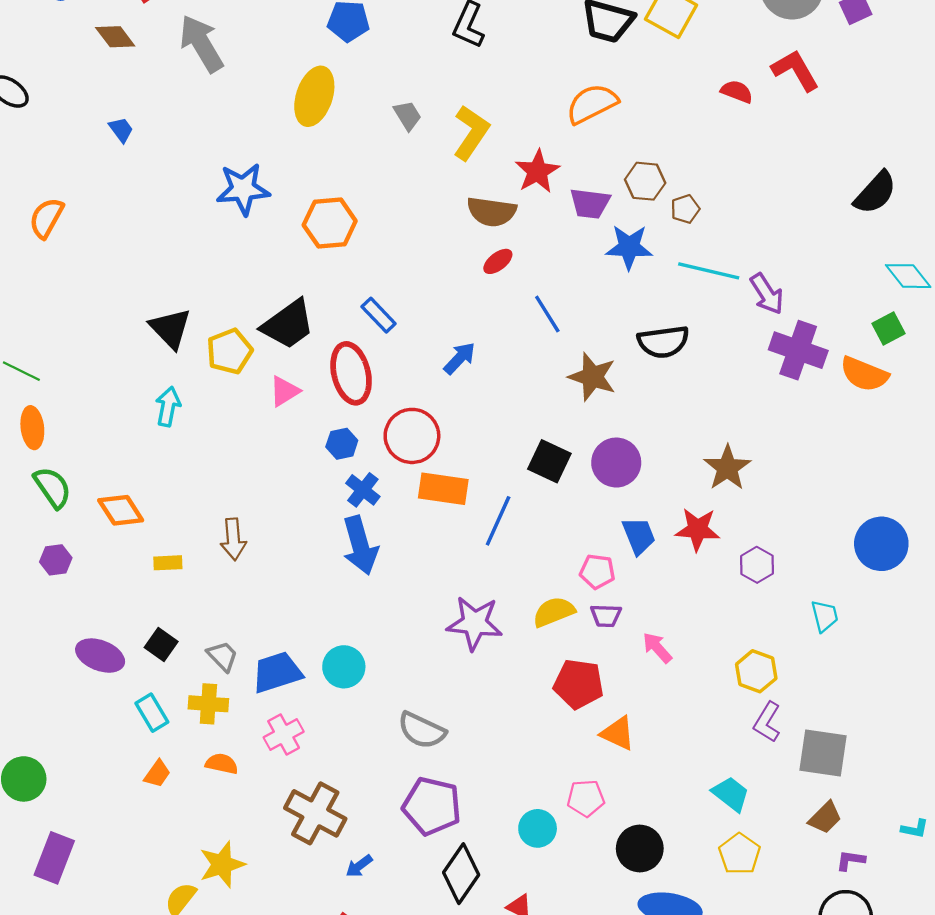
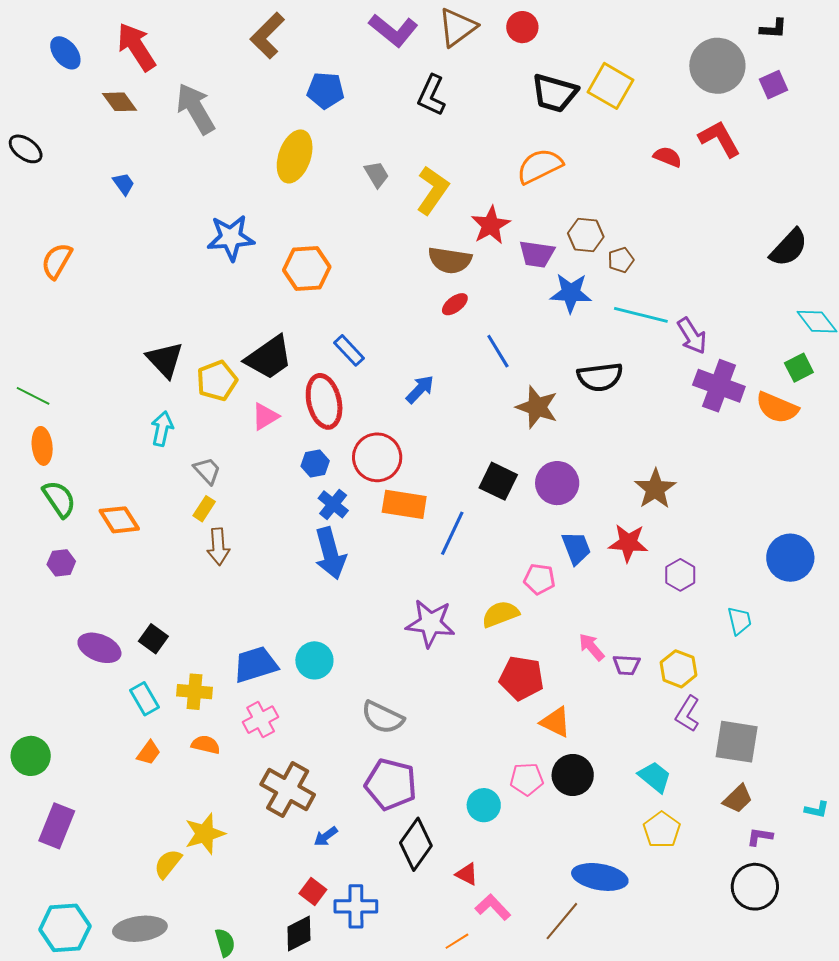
yellow rectangle: (168, 563) -> (204, 509), moved, turned -55
purple trapezoid: (606, 616) -> (626, 665), moved
gray trapezoid: (222, 656) -> (207, 471), moved
black circle: (640, 848) -> (573, 775), moved

